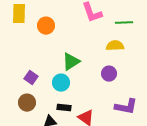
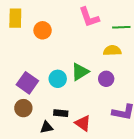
green triangle: (71, 62) -> (80, 72), moved
purple square: (31, 78) -> (27, 83), size x1.5
cyan circle: (61, 83) -> (58, 79), moved

